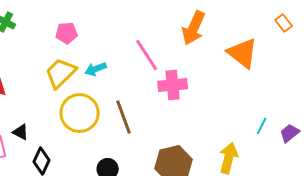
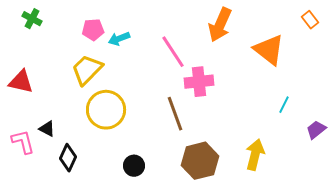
cyan arrow: (96, 69) -> (119, 39), moved
brown line: (124, 117) -> (175, 114), moved
cyan line: (262, 126) -> (284, 105), moved

